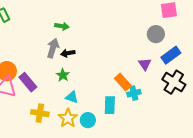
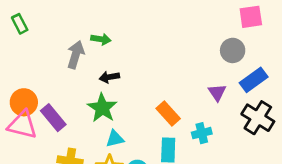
gray arrow: (53, 48) -> (76, 55), moved
green star: (63, 75) -> (102, 108), size x1.5
orange rectangle: (123, 82) -> (168, 113), moved
cyan triangle: (72, 97) -> (115, 139), turned -32

